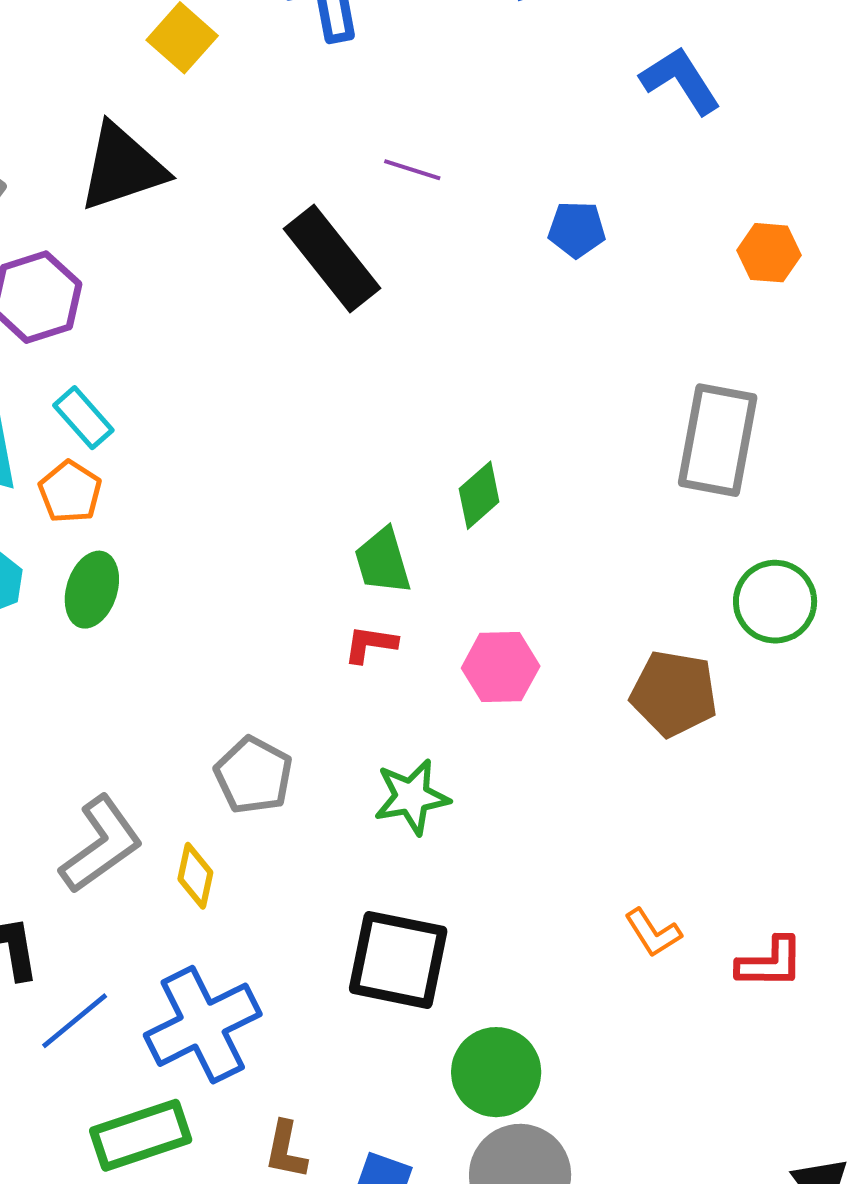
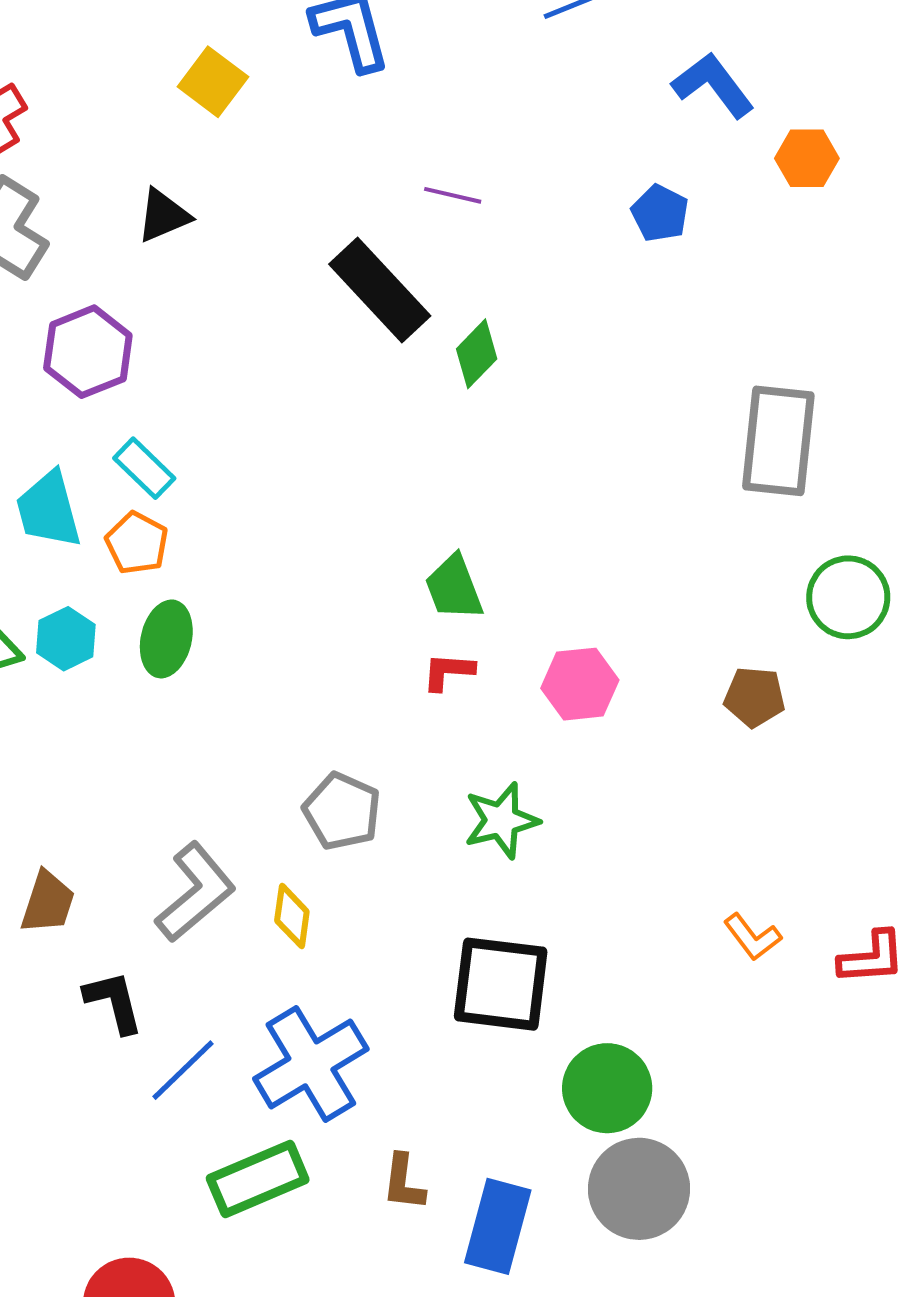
black triangle: (122, 167) -> (163, 216), size x0.6
blue pentagon: (577, 229) -> (660, 213), moved, turned 30
orange hexagon: (769, 253) -> (807, 158), moved
green diamond: (479, 495) -> (477, 354), moved
brown pentagon: (674, 694) -> (755, 697), size x0.7

